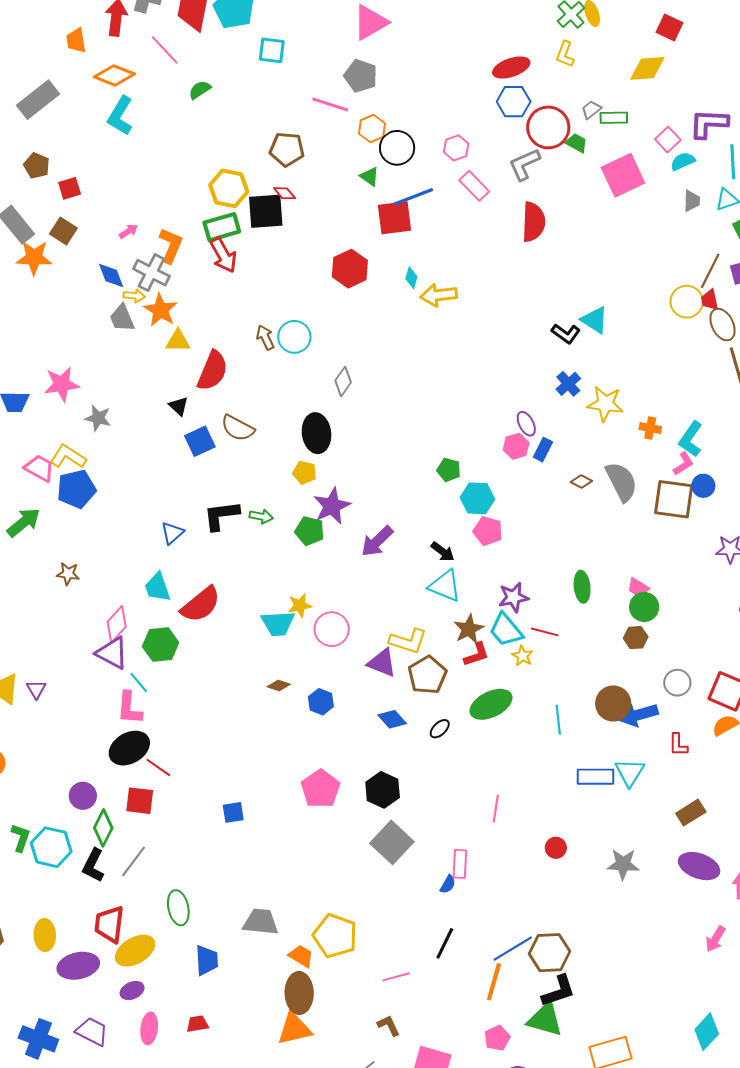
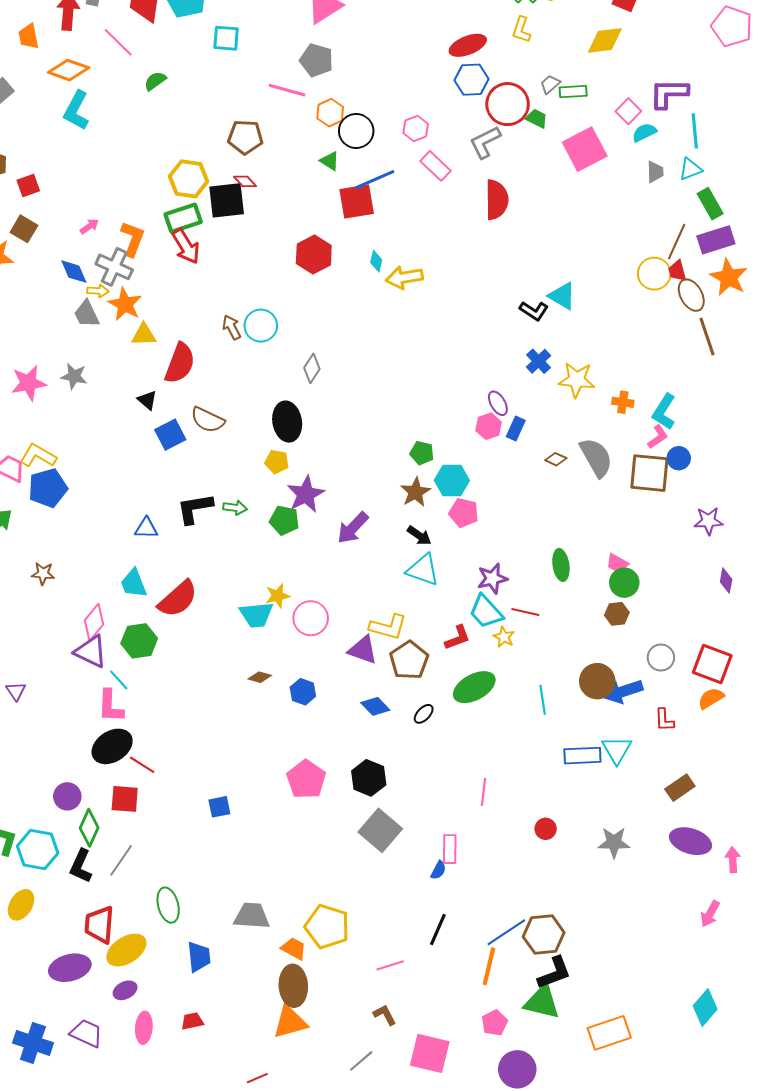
gray star: (98, 418) -> (74, 376), moved
blue triangle: (172, 533) -> (146, 528), turned 45
brown star: (469, 629) -> (416, 492), moved
yellow ellipse: (45, 935) -> (21, 905), moved, turned 36

